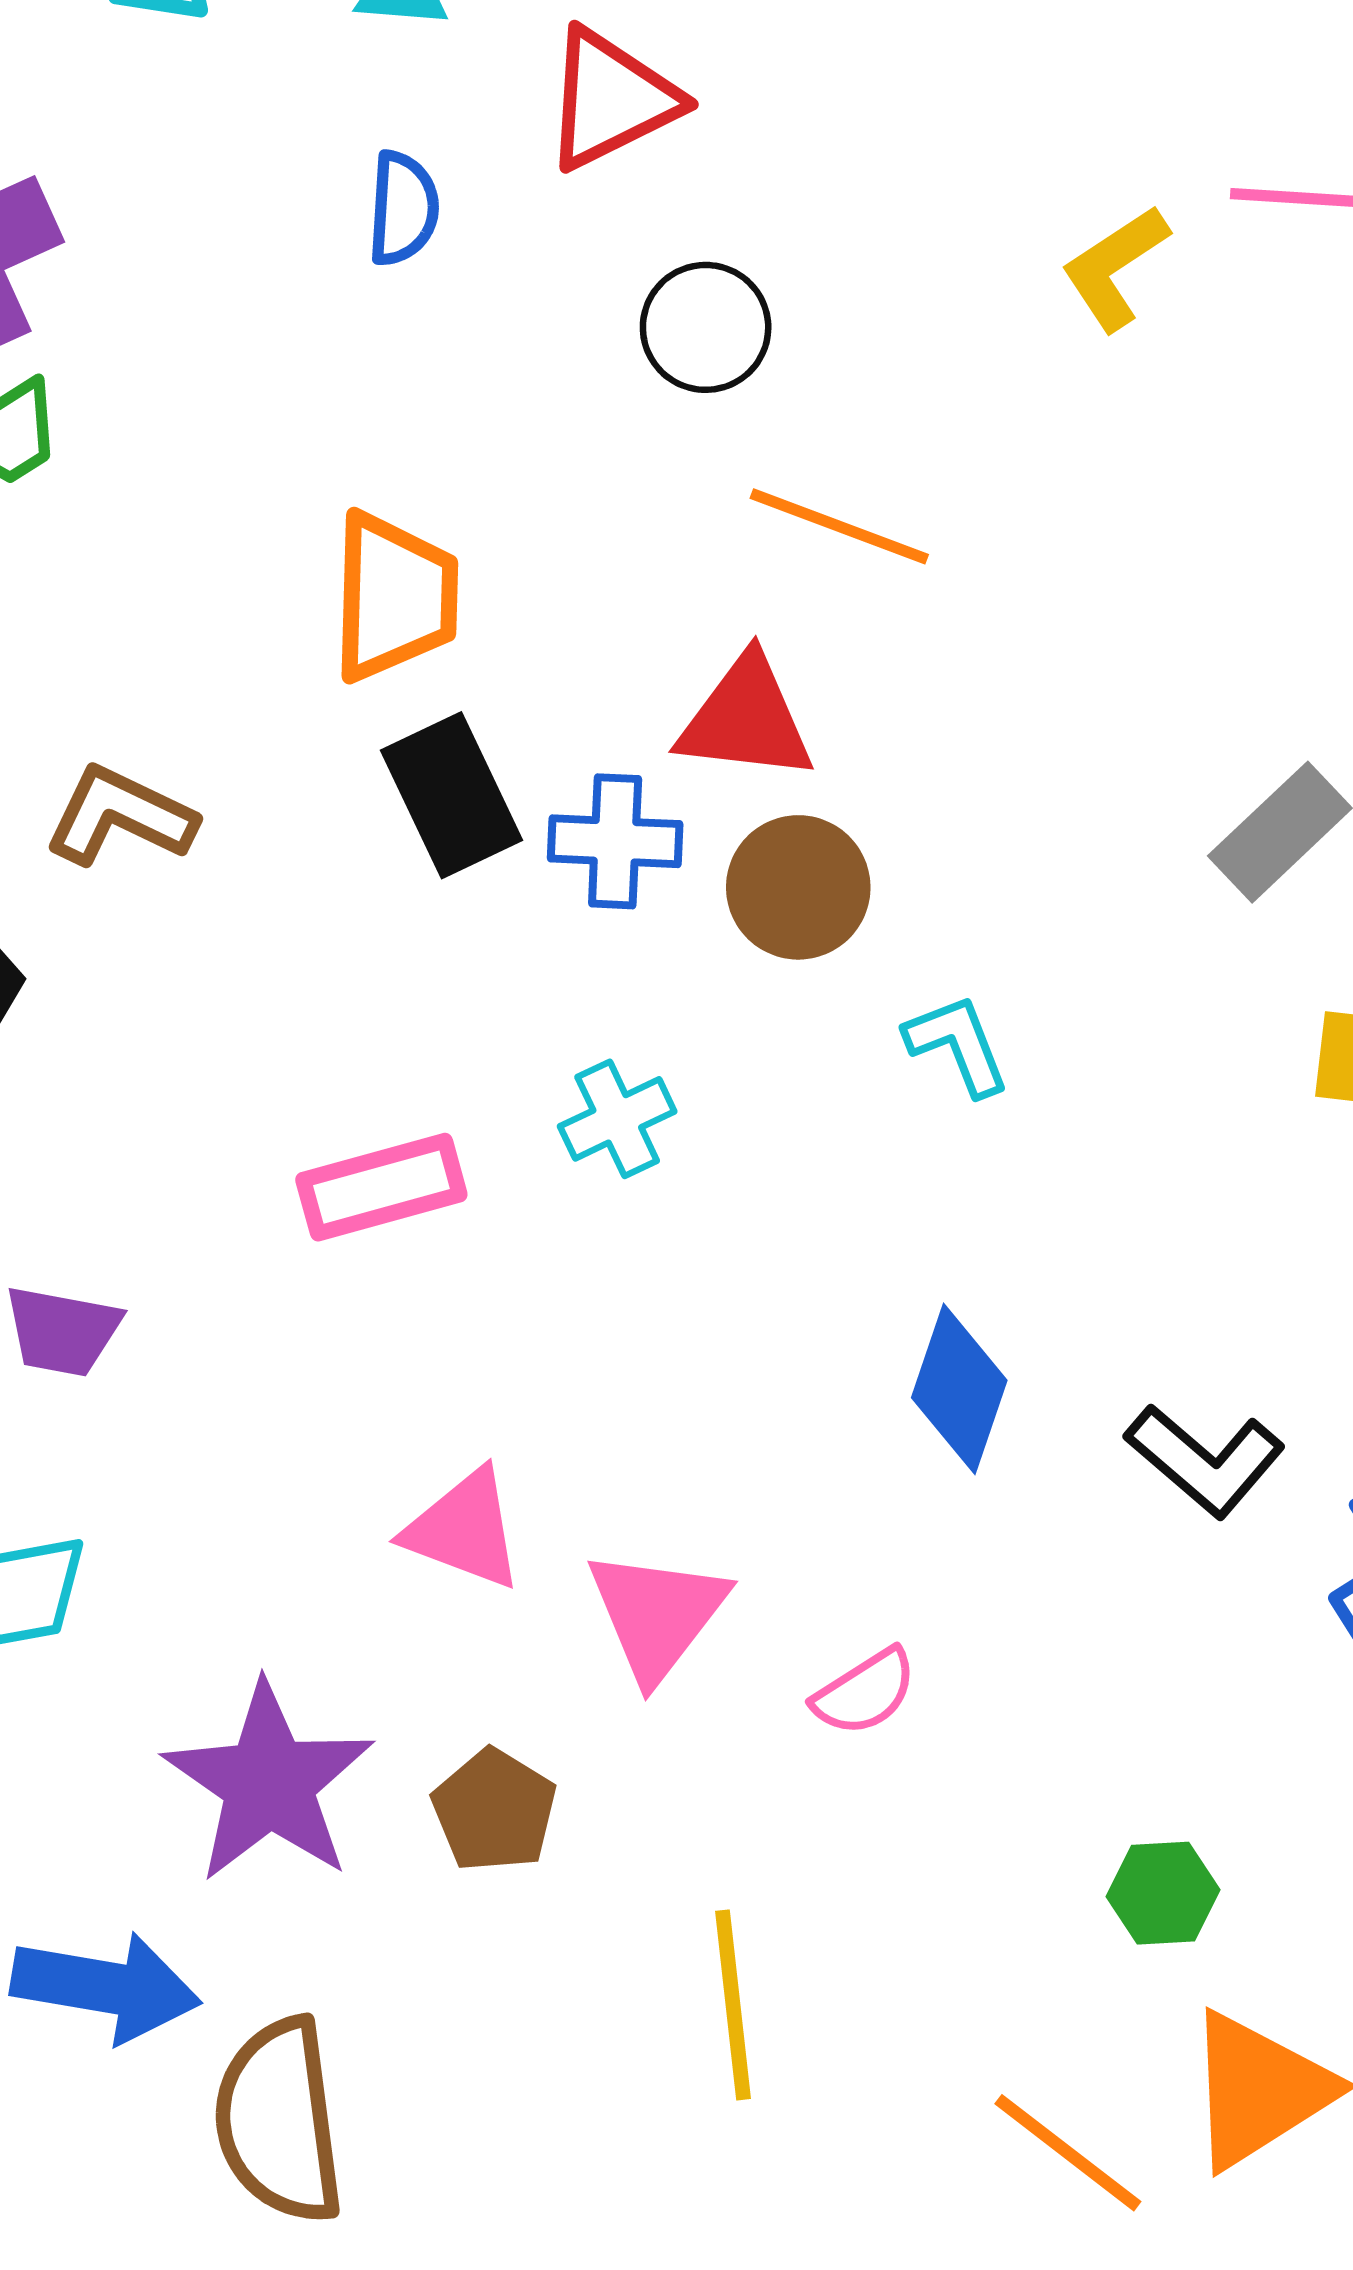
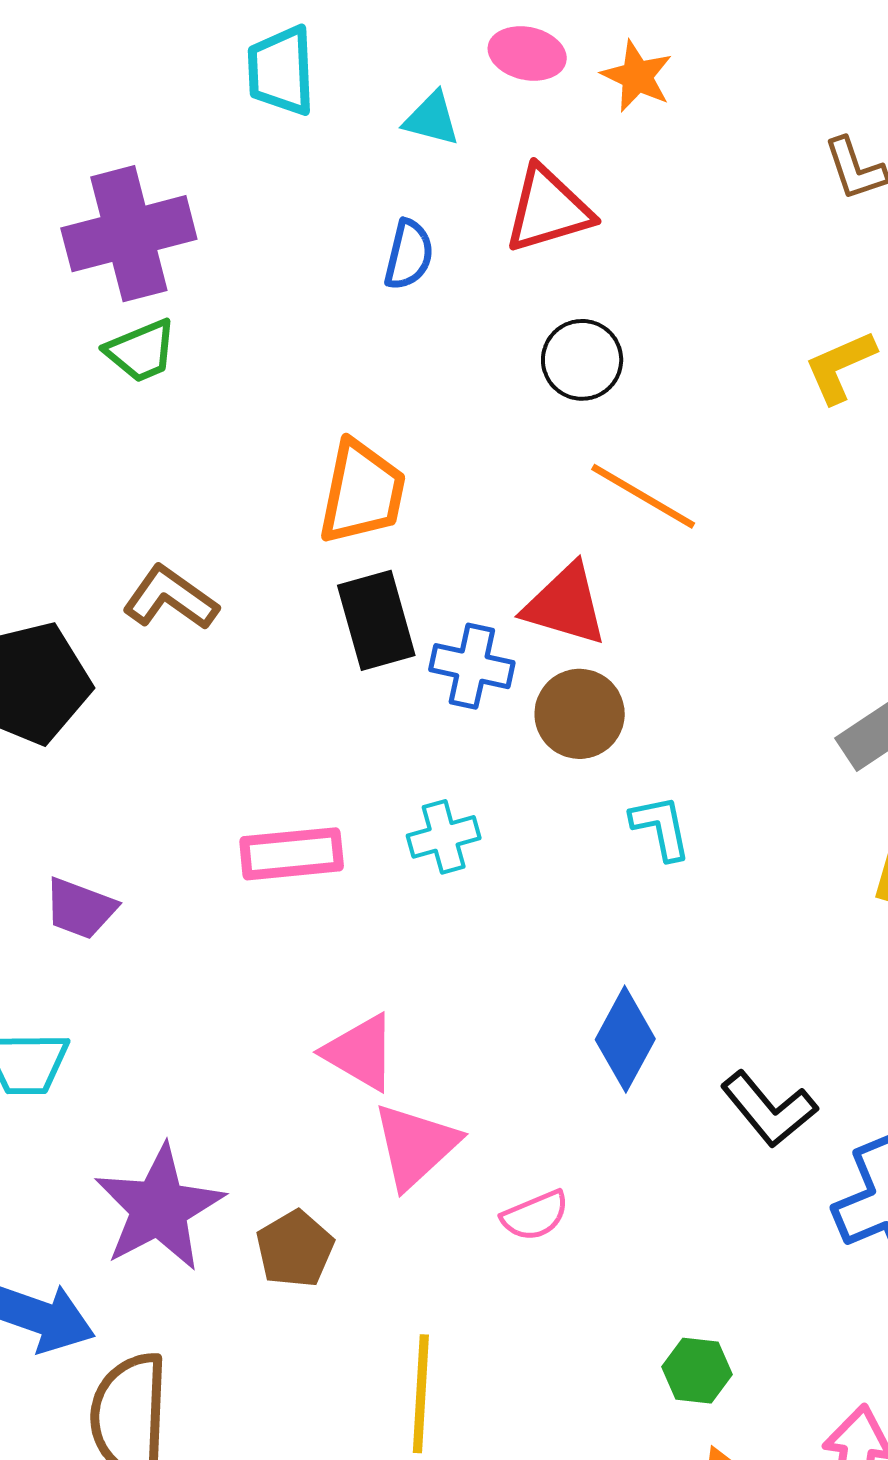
pink triangle: (464, 1529) -> (360, 1052), moved

